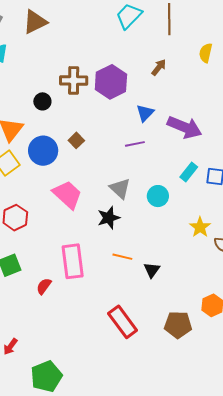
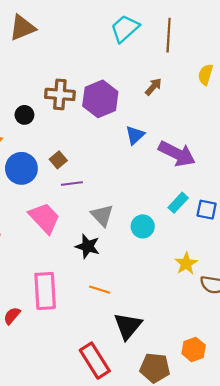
purple line: (135, 144) -> (72, 183), moved
black star: (109, 218) -> (88, 246), turned 30
black triangle: (152, 270) -> (128, 326), moved, size x1.6

